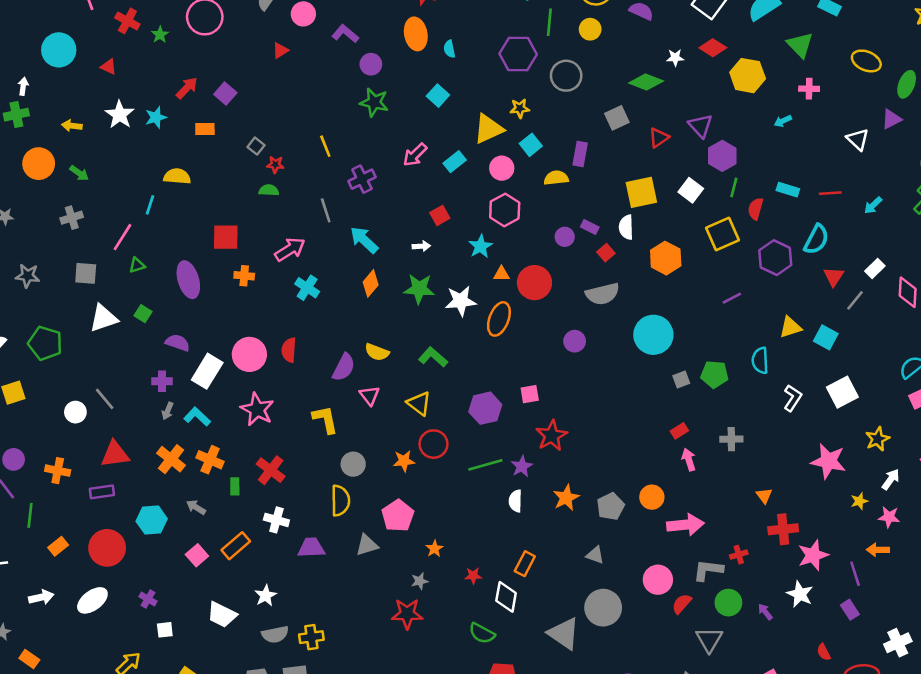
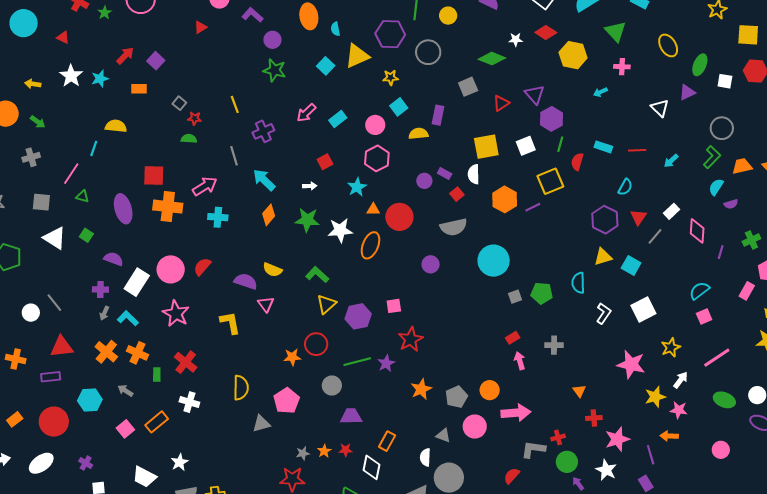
yellow ellipse: (866, 61) -> (668, 45), turned 35
yellow triangle: (488, 129) -> (357, 56), moved
white square: (691, 190) -> (526, 146), turned 30
cyan semicircle: (816, 239) -> (625, 187), size x0.7
purple hexagon: (775, 258) -> (605, 220), moved
green triangle: (137, 265) -> (82, 196), turned 32
orange cross: (244, 276) -> (168, 207), size x1.8
cyan cross: (307, 288) -> (218, 217), turned -30
purple line: (732, 298) -> (533, 207), moved
white triangle: (103, 318) -> (55, 238), turned 50
red semicircle: (289, 350) -> (202, 267), turned 36
purple semicircle: (344, 367) -> (246, 281), turned -100
yellow triangle: (419, 403) -> (326, 304), moved, turned 40
gray circle: (353, 464) -> (332, 386), moved
white semicircle: (515, 501) -> (425, 457), moved
yellow star: (859, 501) -> (655, 397), size x1.5
red cross: (783, 529) -> (594, 418), size x0.7
purple trapezoid: (311, 548) -> (351, 416), moved
orange star: (435, 549) -> (324, 451), moved
pink circle: (658, 580) -> (475, 427), moved
green circle: (728, 603) -> (567, 462), moved

